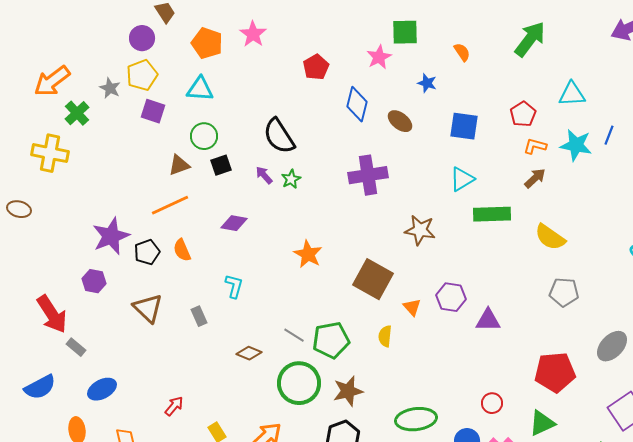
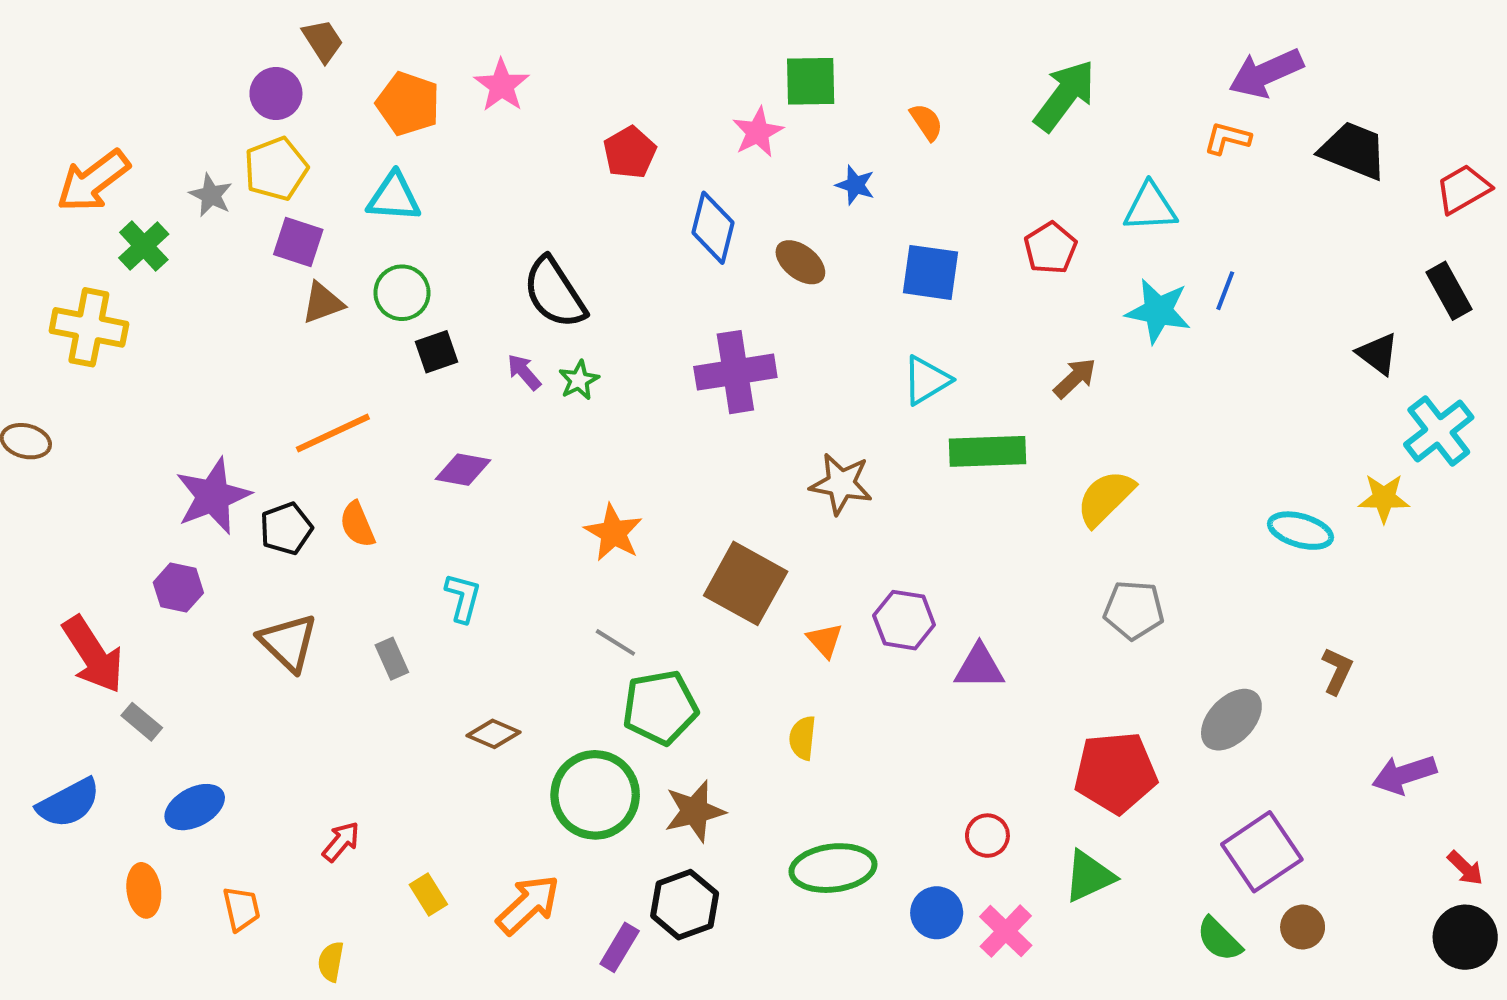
orange L-shape: (535, 146) -> (1227, 138), moved
brown triangle: (179, 165) -> (323, 303), moved
yellow semicircle: (550, 237) -> (1105, 498), turned 100
gray line: (294, 335) -> (615, 642), moved
yellow semicircle: (385, 336) -> (802, 738), moved

